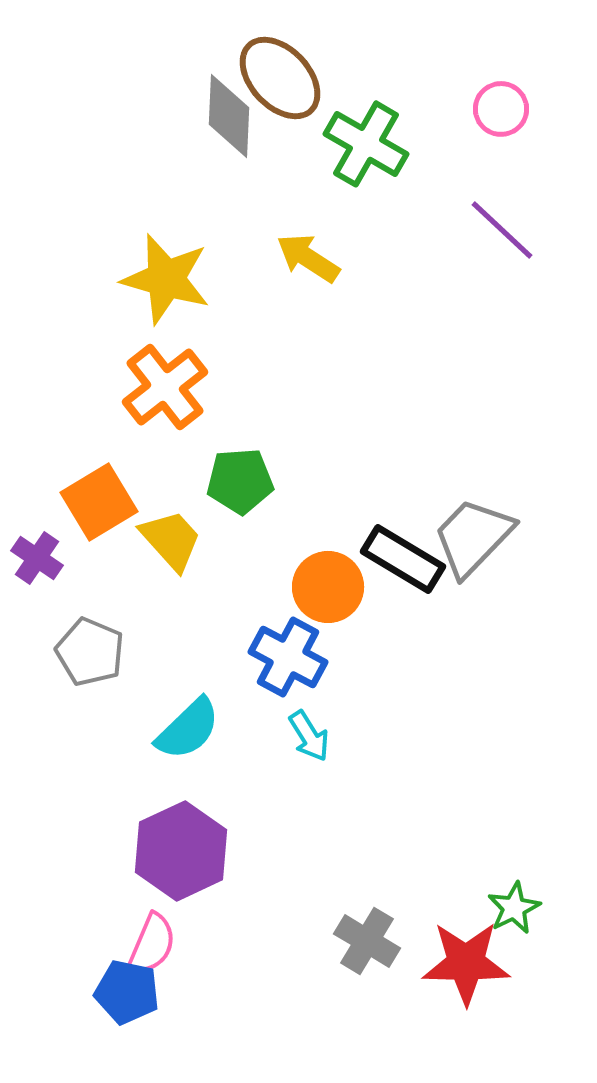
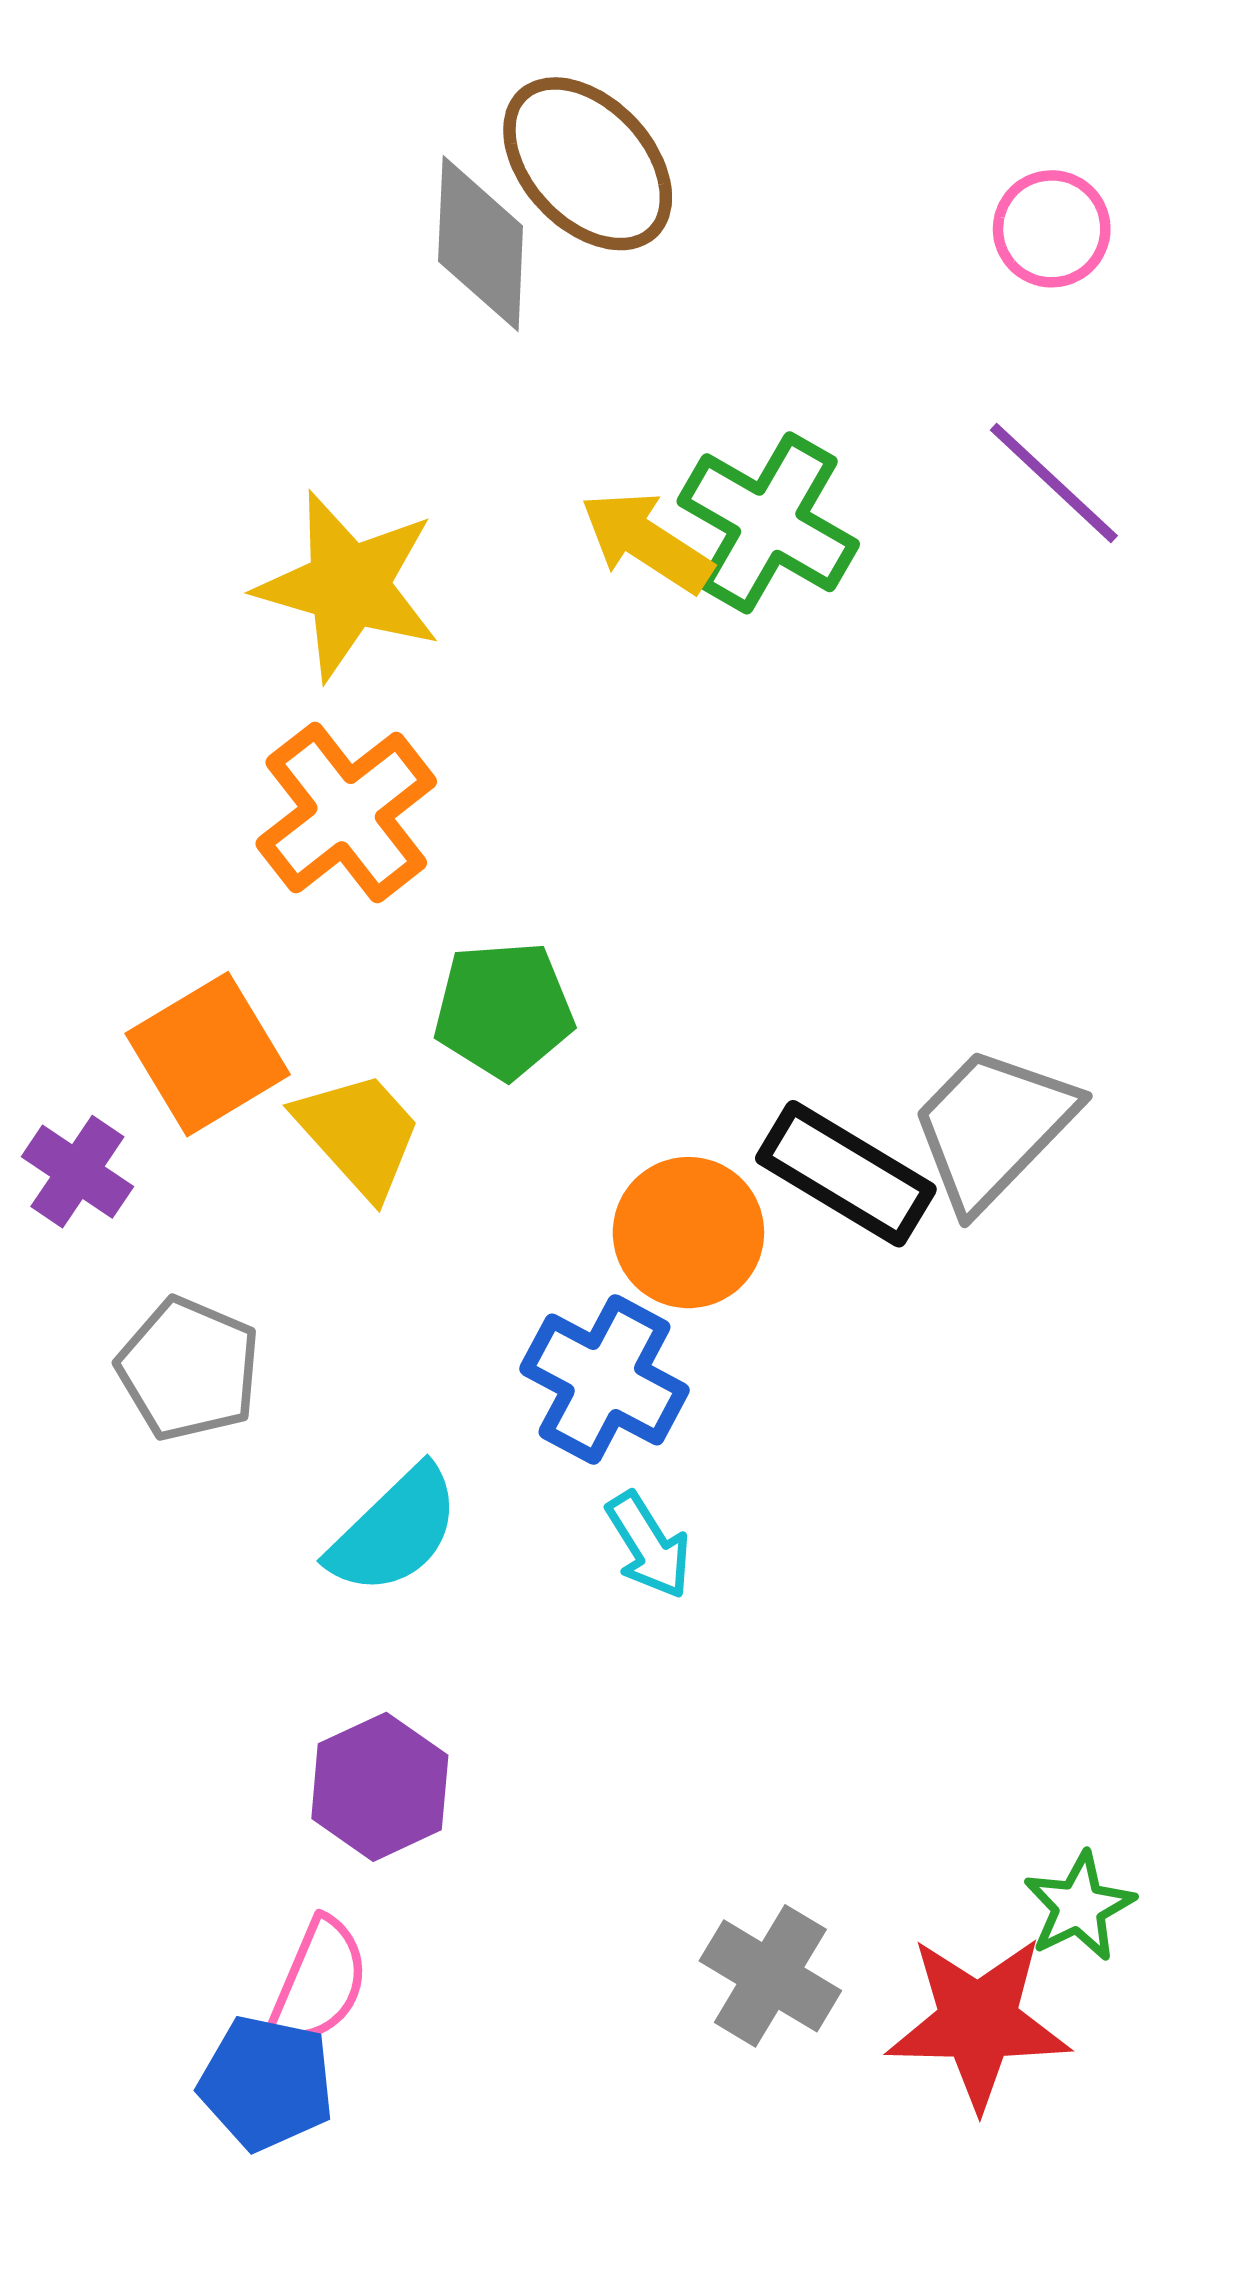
green cross: (366, 144) -> (768, 523), moved
purple hexagon: (181, 851) -> (380, 1787), size x0.7

